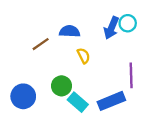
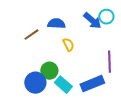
blue arrow: (111, 28) -> (92, 21), turned -72
blue circle: (23, 96) -> (35, 83), moved

